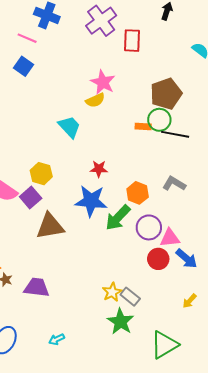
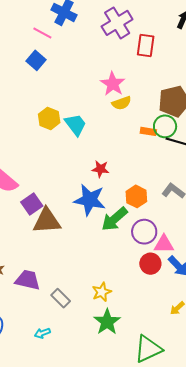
yellow semicircle: (95, 100) -> (122, 103), moved
yellow hexagon: (41, 174) -> (49, 118), moved
purple square: (31, 198) -> (32, 204), moved
gray rectangle: (130, 297) -> (61, 298), moved

